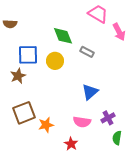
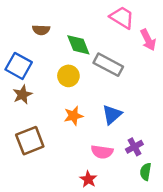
brown semicircle: (10, 24) -> (41, 30), moved
gray rectangle: (87, 52) -> (108, 65), size x1.6
blue square: (28, 55) -> (19, 66), moved, turned 30
orange star: (46, 125) -> (73, 116), moved

